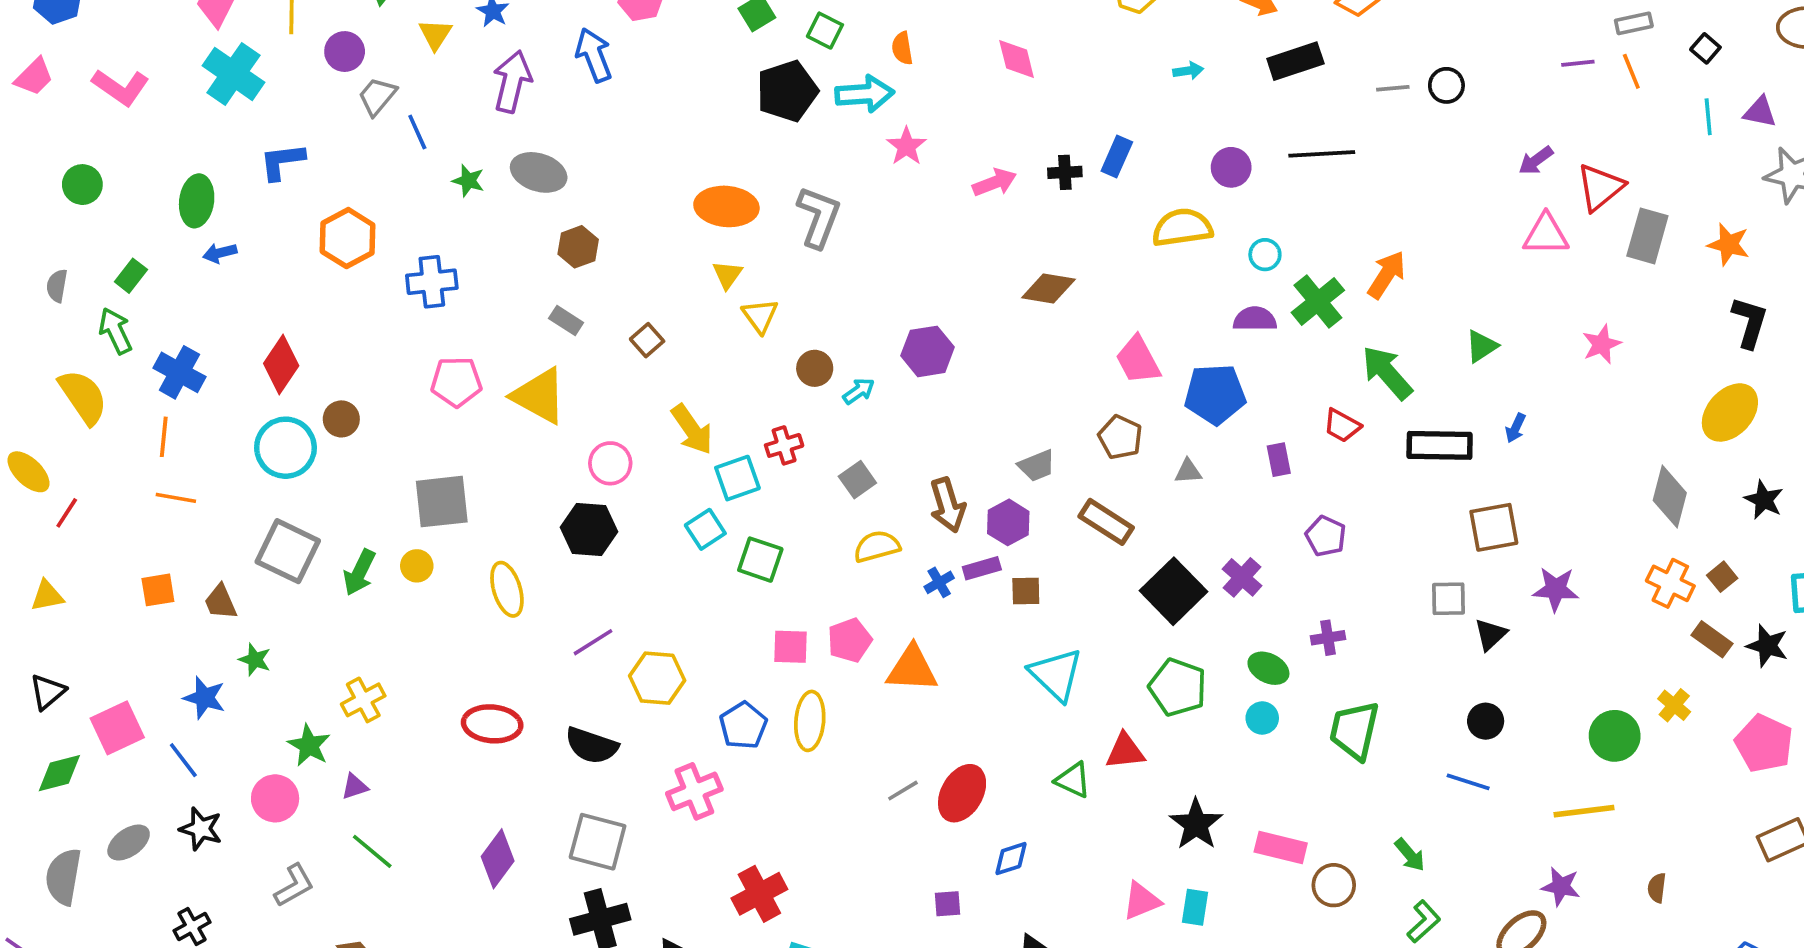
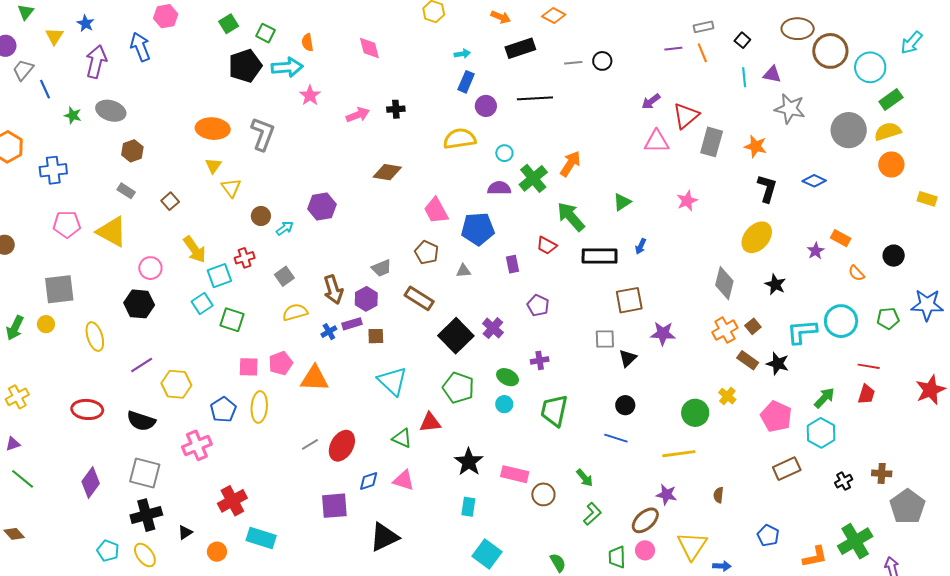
blue rectangle: (1117, 156) -> (466, 82), moved
orange cross: (1670, 583) -> (725, 330), turned 35
pink triangle: (1141, 901) -> (404, 480), moved, turned 40
purple square: (948, 904) -> (334, 506), size x1.8

